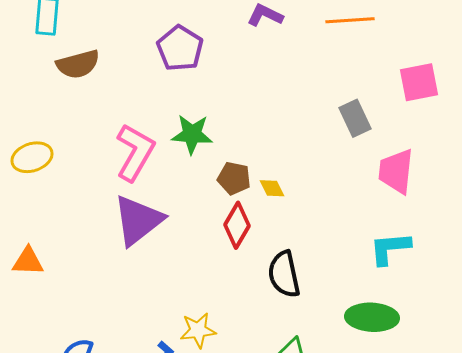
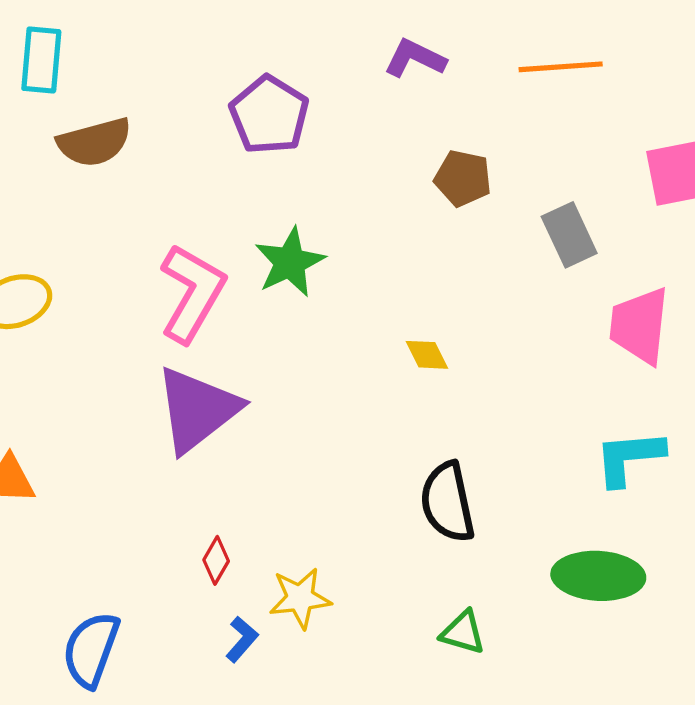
green star: (192, 134) -> (290, 262), turned -30
brown pentagon: (234, 178) -> (463, 178), moved
red diamond: (237, 225) -> (216, 560), moved, size x0.6

